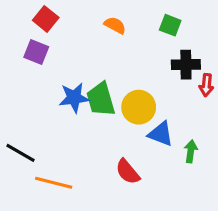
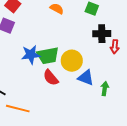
green trapezoid: (101, 99) -> (48, 56), turned -85
red semicircle: (128, 172) -> (51, 78), moved

